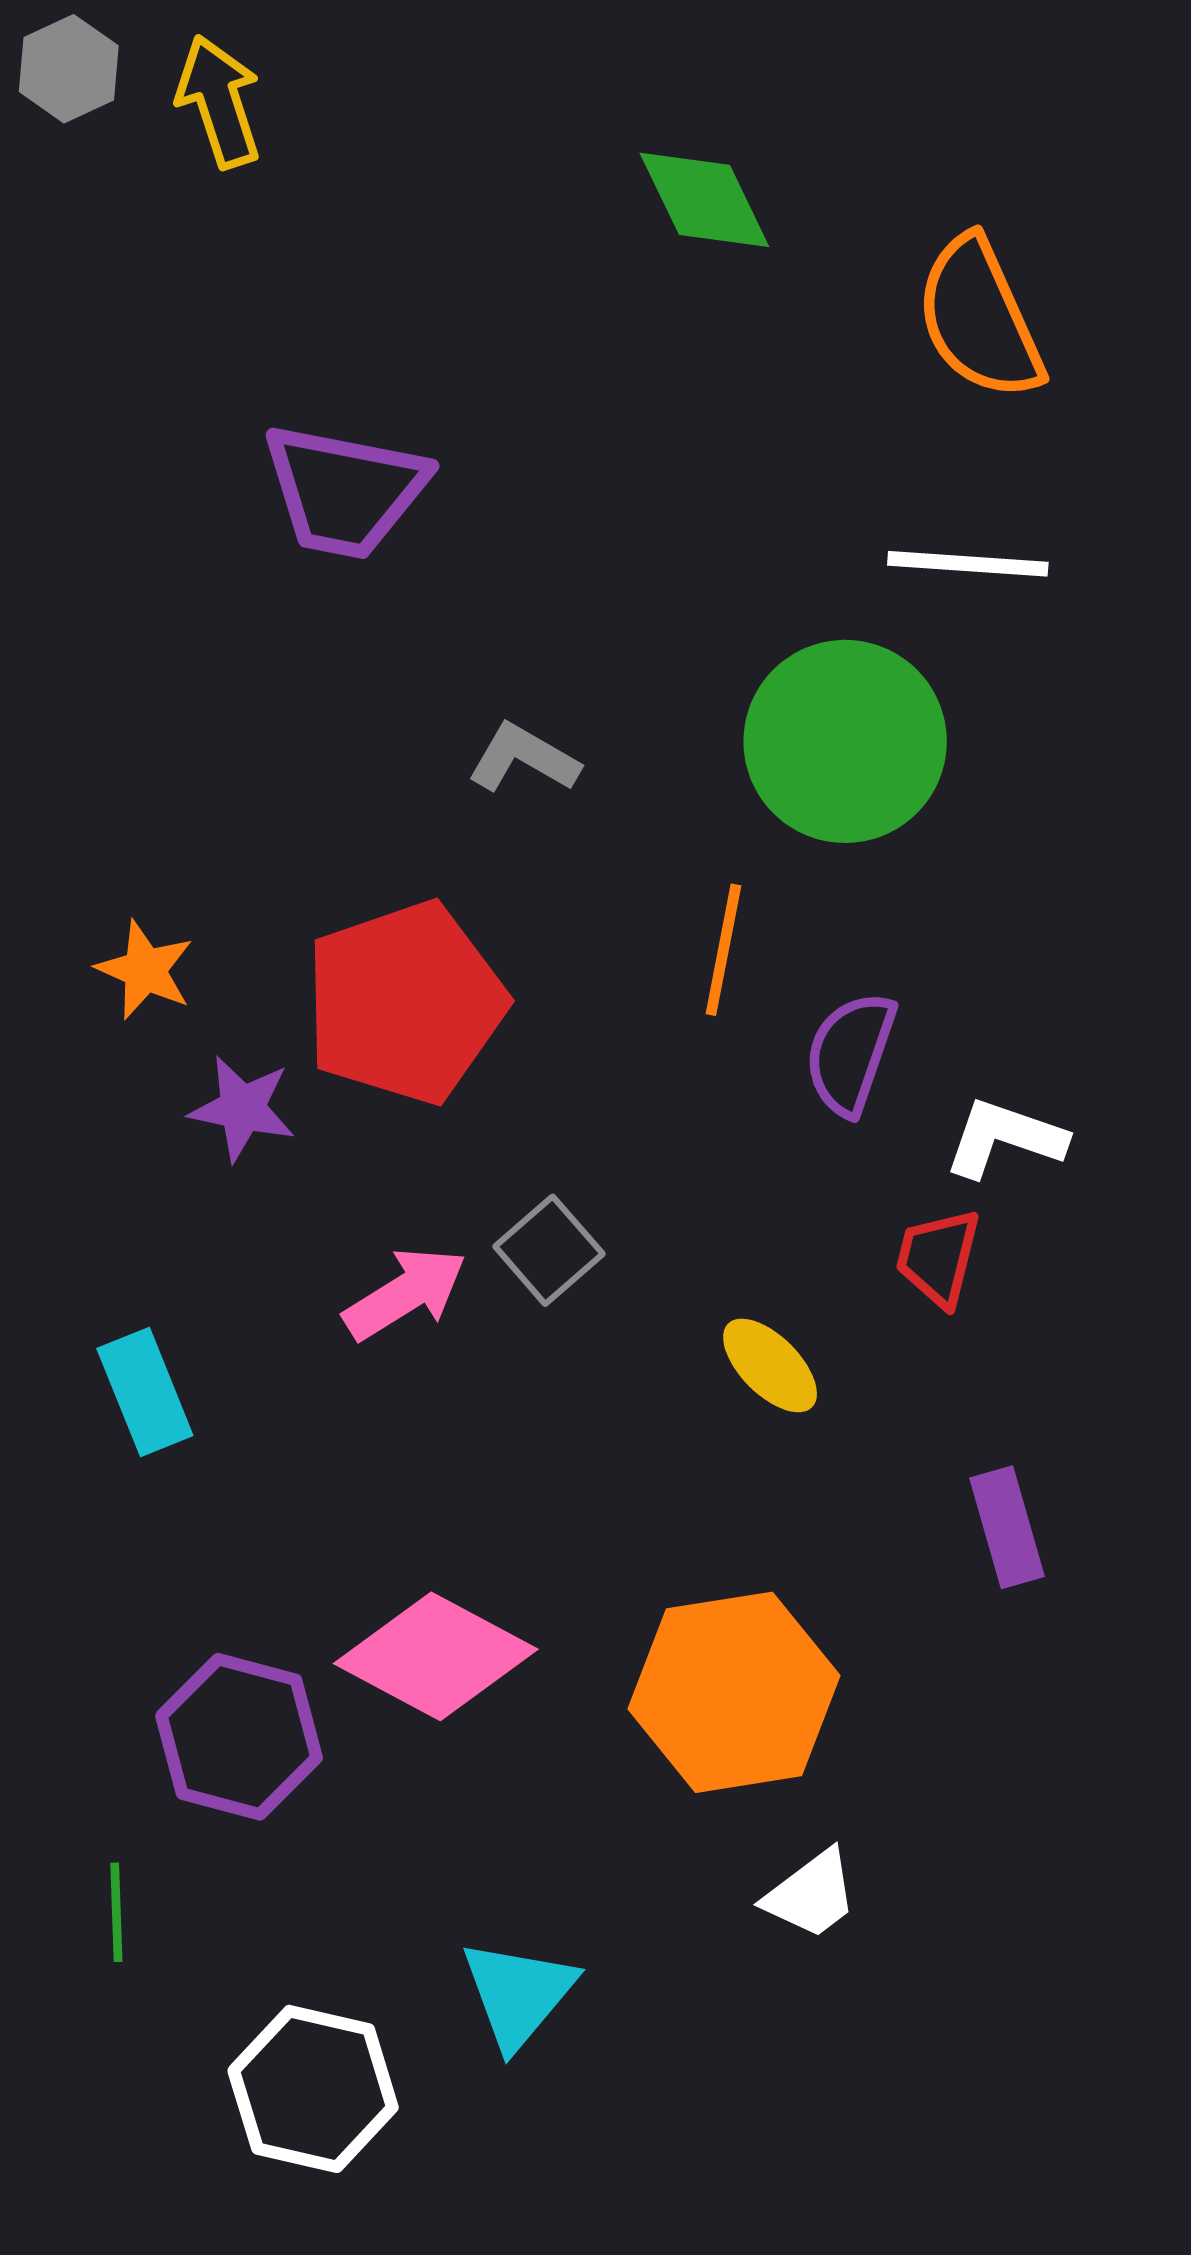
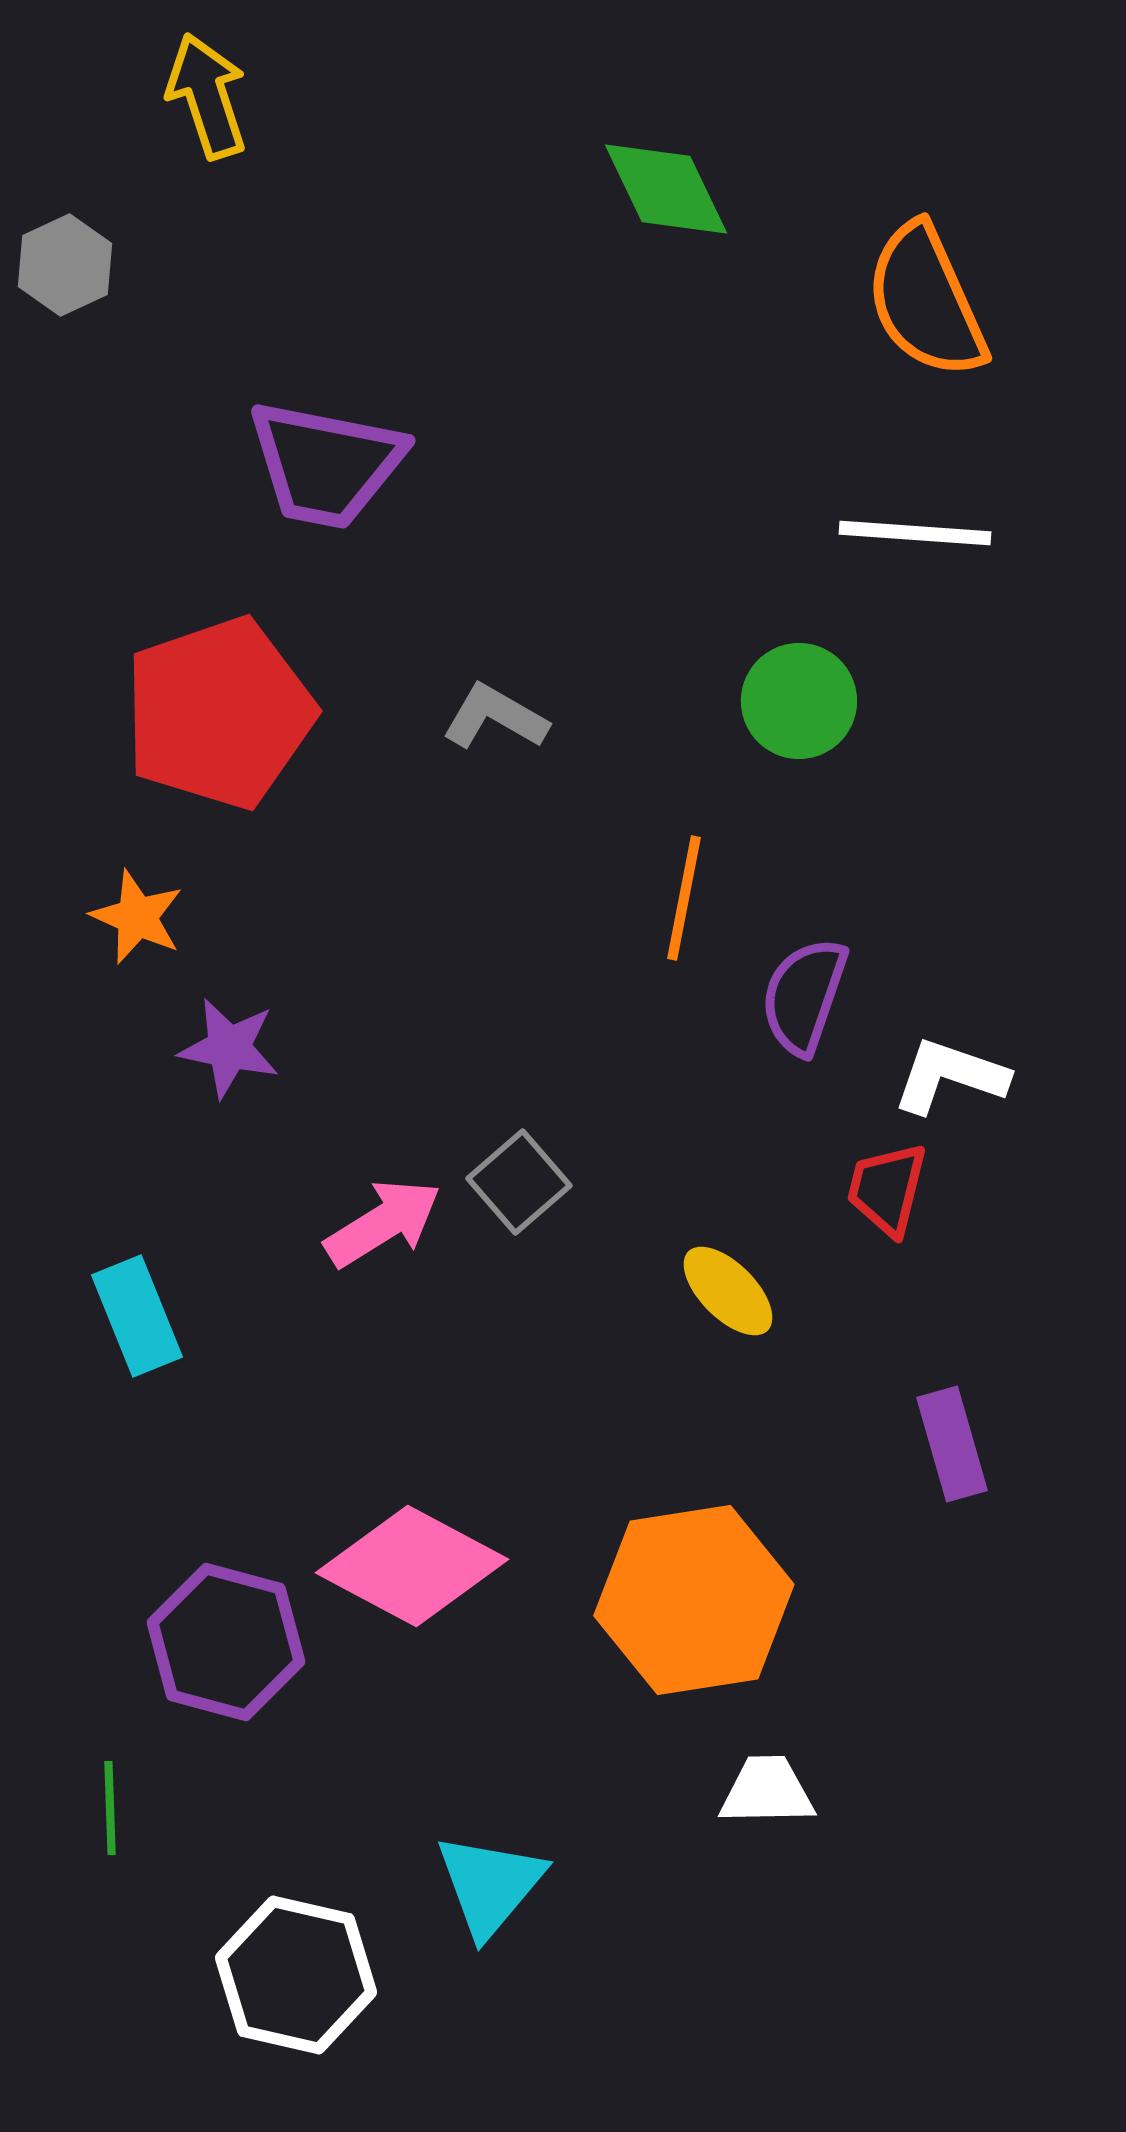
gray hexagon: (69, 69) -> (65, 265), moved
green circle: (845, 741) -> (799, 701), size x0.6
red pentagon: (405, 1003) -> (219, 713), moved
white trapezoid: (811, 1894) -> (767, 1791), turned -144

